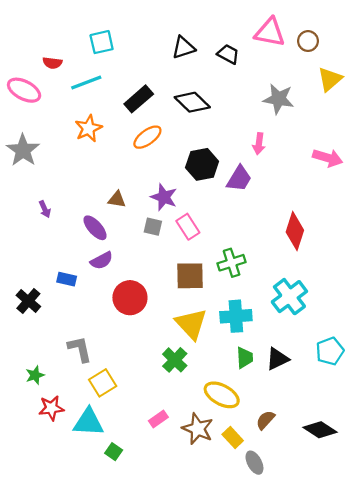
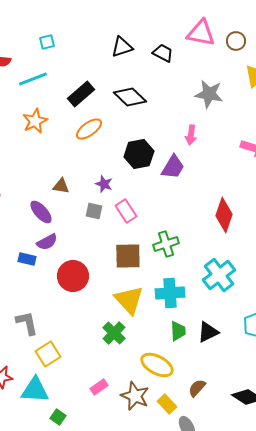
cyan square: (102, 42) -> (47, 42), size x0.7
purple star: (164, 197) -> (104, 184), size x0.7
blue rectangle: (67, 279) -> (27, 259), moved

